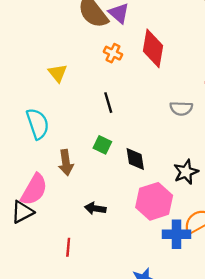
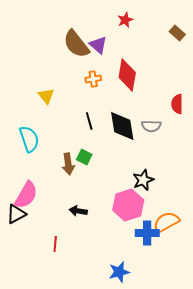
orange cross: (113, 53) -> (93, 79), turned -35
black diamond: (135, 159) -> (122, 126), moved, size x1.5
brown arrow: (66, 163) -> (68, 164), moved
black star: (186, 172) -> (143, 180), moved

